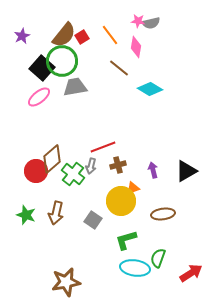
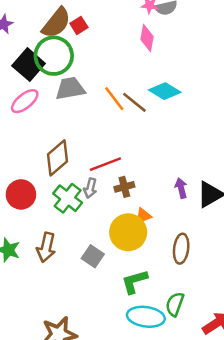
orange line: (110, 35) -> (114, 99), moved
brown line: (119, 68) -> (134, 102), moved
brown diamond: (52, 159) -> (58, 158), moved
purple arrow: (153, 170) -> (181, 188), moved
brown ellipse: (163, 214) -> (181, 249), turned -75

